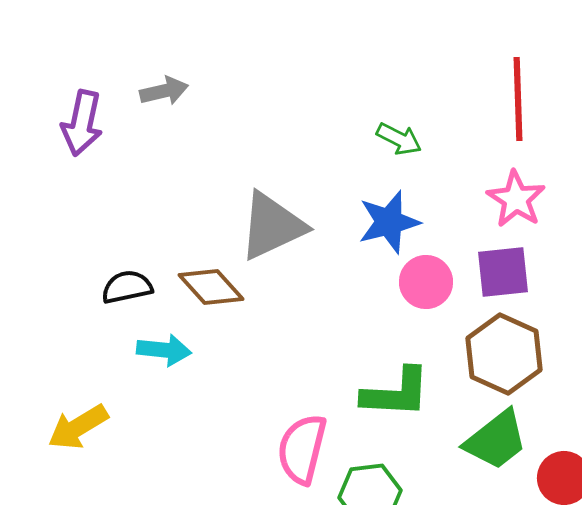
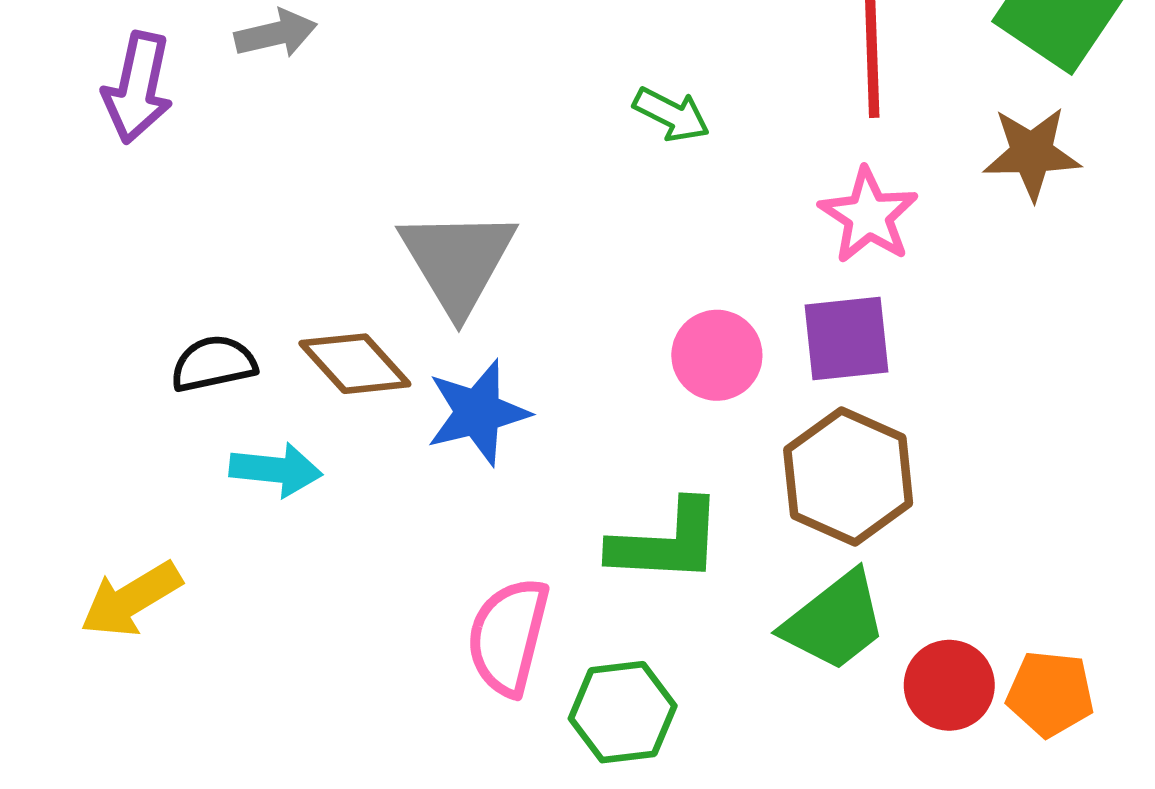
blue star: (389, 222) -> (478, 412), moved
gray triangle: (272, 226) -> (458, 261), turned -36

